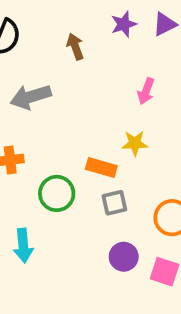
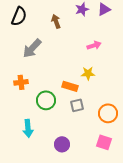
pink arrow: (146, 91) -> (94, 45), turned -128
gray arrow: (31, 97) -> (32, 48), turned -30
purple circle: (124, 257) -> (62, 144), moved

